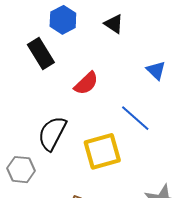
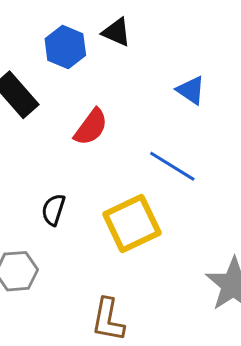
blue hexagon: (63, 20) -> (65, 47), moved
black semicircle: (52, 133) -> (53, 210), size x0.6

